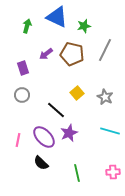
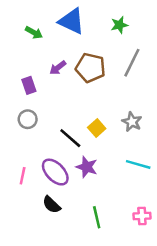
green arrow: (27, 26) -> (34, 33), turned 104
green star: (84, 26) -> (119, 25), moved
yellow square: (77, 93) -> (97, 128), moved
purple star: (69, 133) -> (87, 167), turned -30

